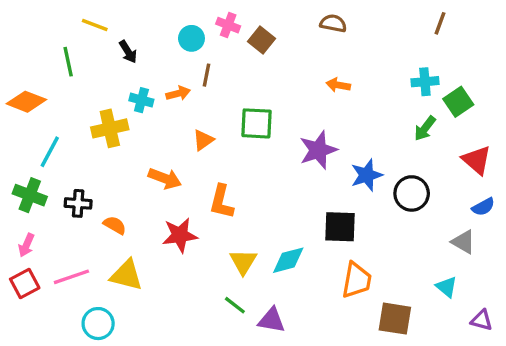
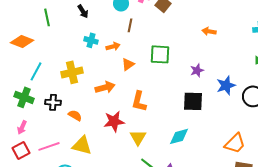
orange arrow: (178, 93) -> (113, 46), moved
yellow cross: (110, 128) -> (72, 72), moved
purple star: (318, 150) -> (197, 70), size x0.6
orange arrow: (165, 178) -> (105, 87), turned -36
black square: (340, 227) -> (193, 101), moved
yellow triangle: (243, 262) -> (138, 137), moved
orange trapezoid: (357, 280) -> (235, 143), moved, turned 35

